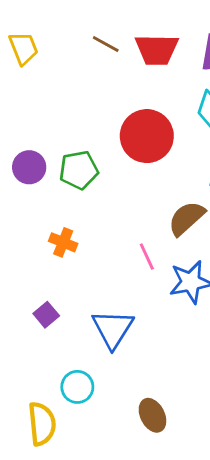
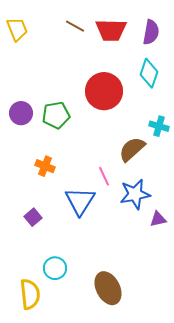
blue triangle: (113, 329) -> (80, 201), moved
brown ellipse: (152, 415) -> (108, 288), size x1.4

